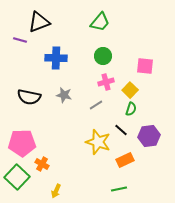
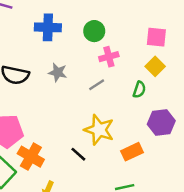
green circle: (103, 56) -> (94, 31), moved
yellow square: (130, 90) -> (155, 66), moved
black line: (121, 130) -> (78, 154), moved
orange cross: (42, 164) -> (31, 157), size x1.5

